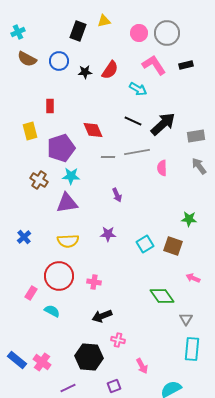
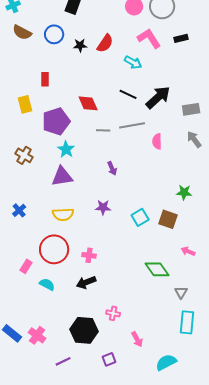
cyan star: (71, 176) -> (66, 149), turned 30
brown cross: (39, 180) -> (24, 155), moved
black arrow: (102, 316) -> (86, 282), moved

